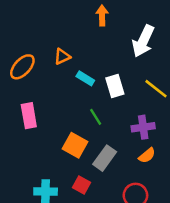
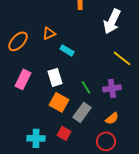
white rectangle: (115, 86) -> (55, 77), moved
pink rectangle: (29, 116) -> (23, 79), turned 36
green line: (96, 117) -> (86, 87), moved
orange semicircle: (147, 155) -> (112, 118), moved

